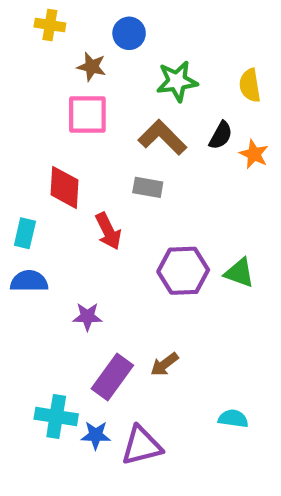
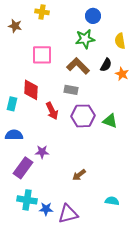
yellow cross: (50, 25) -> (42, 12), moved
blue circle: (129, 33) -> (93, 16), moved
brown star: (92, 67) -> (15, 26), moved
cyan rectangle: (25, 233) -> (12, 104), moved
purple hexagon: (183, 271) -> (83, 116), moved
green triangle: (239, 273) -> (110, 121), moved
purple rectangle: (112, 377) -> (23, 168), moved

